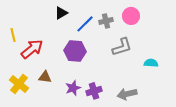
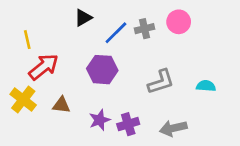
yellow line: (13, 35) -> (27, 40), moved
gray L-shape: (122, 47) -> (161, 82), moved
yellow cross: (19, 84) -> (23, 100), moved

